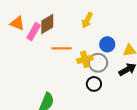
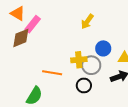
brown diamond: (47, 24) -> (21, 38), moved
orange line: (61, 48) -> (52, 73), moved

